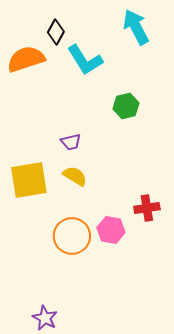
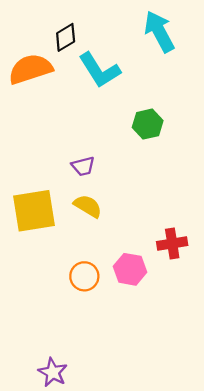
black diamond: (56, 32) -> (66, 37), turned 30
orange circle: (72, 236) -> (84, 276), size x0.7

